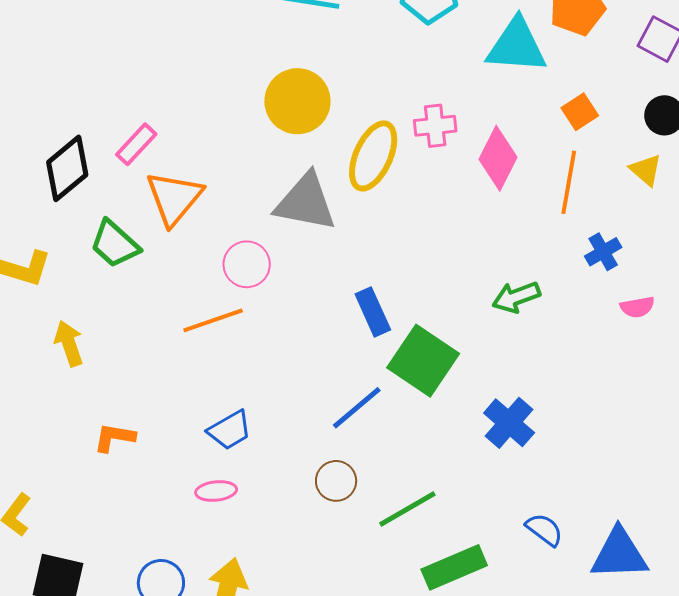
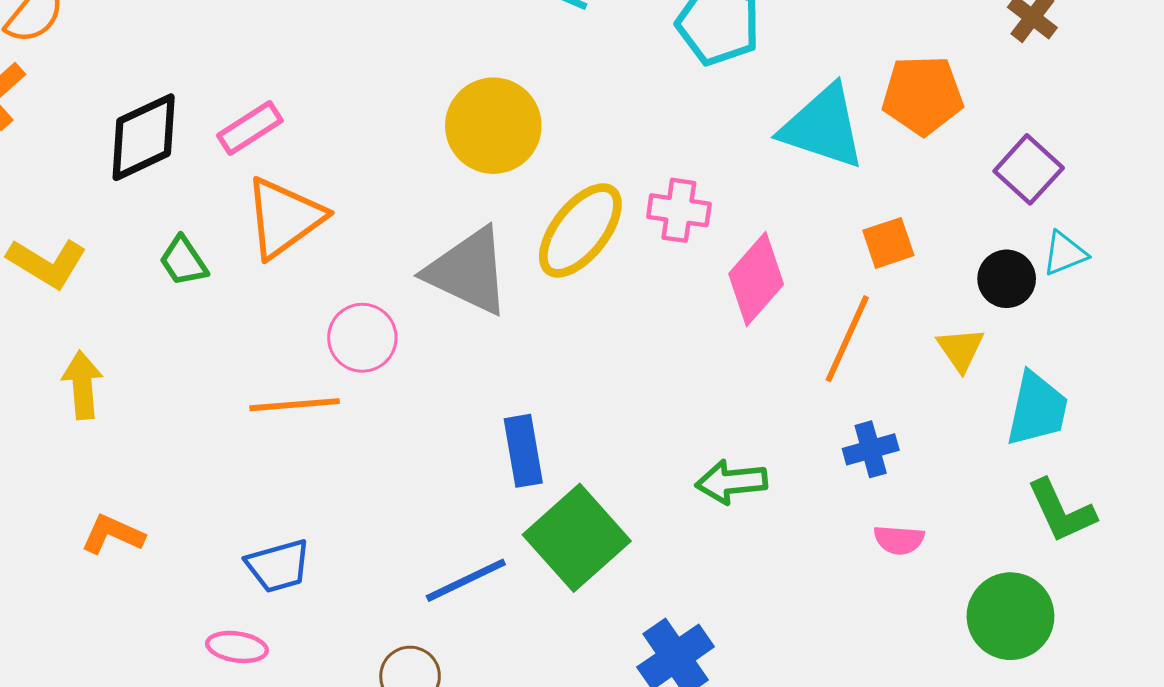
green trapezoid: (115, 244) -> (183, 261), size x0.7

